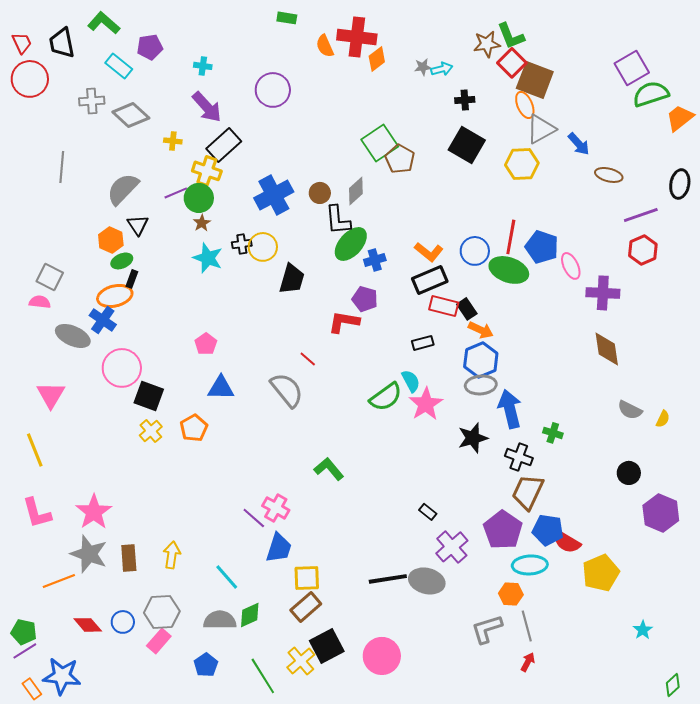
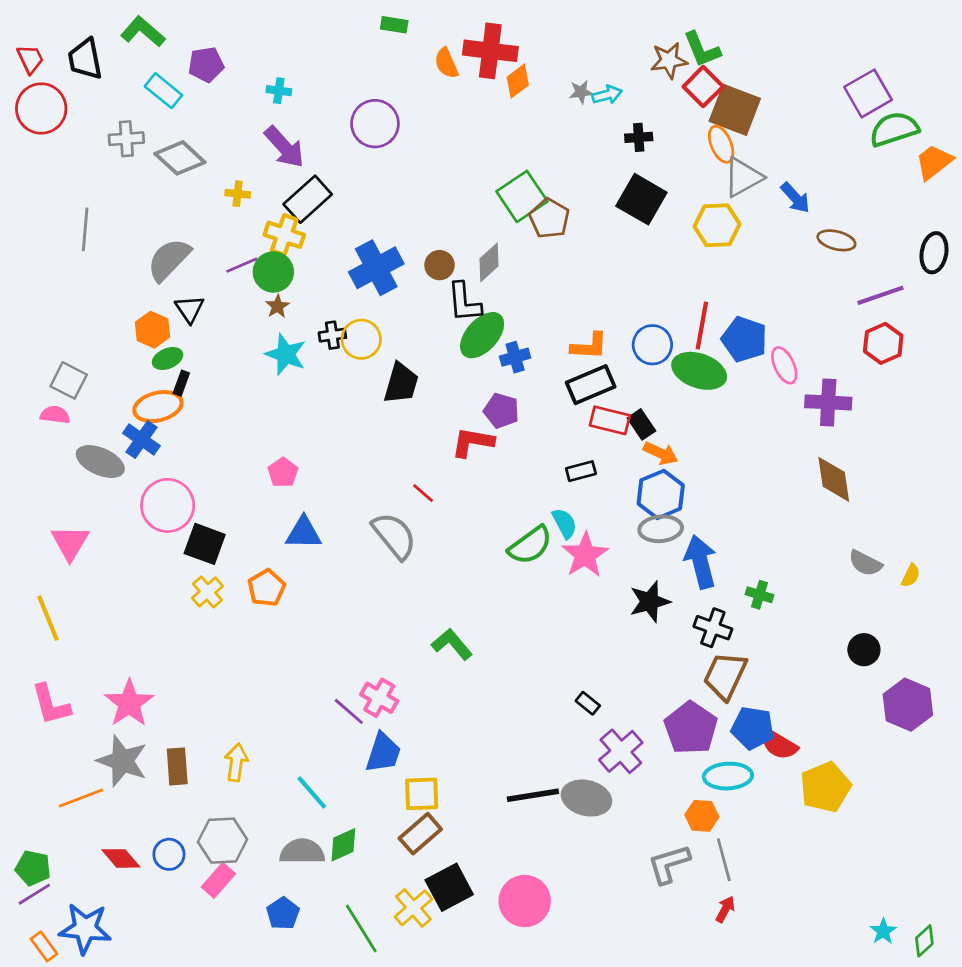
orange L-shape: (429, 252) -> (589, 346), turned -36
cyan star: (643, 630) -> (883, 931), moved

